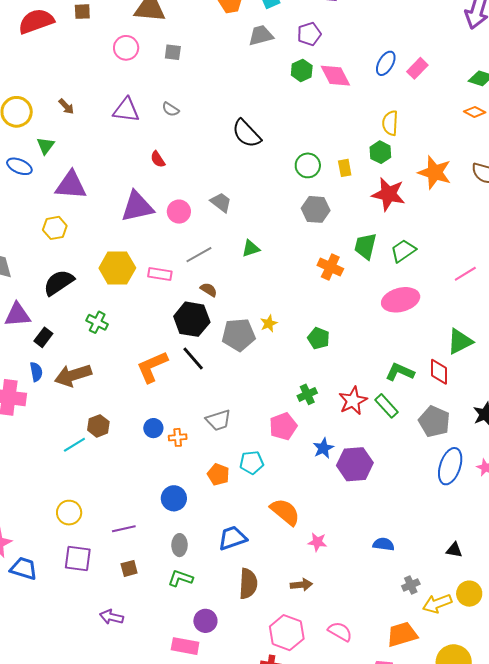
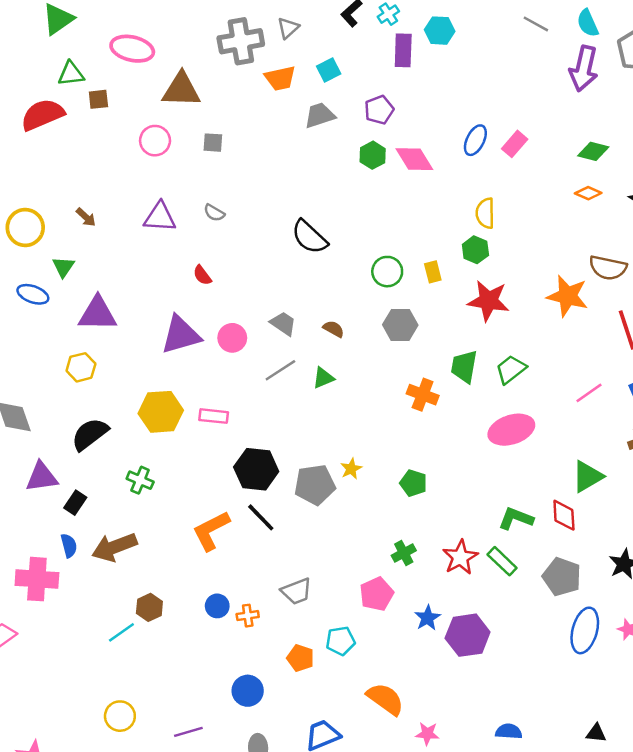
orange star: (435, 172) -> (568, 296), moved
gray line: (199, 255) -> (280, 370), moved
brown semicircle: (209, 290) -> (334, 329), moved

